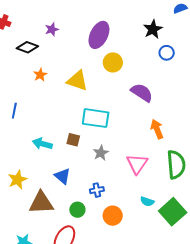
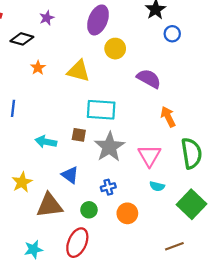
gray star: (101, 153) -> (109, 147), size x1.8
cyan semicircle: (147, 201) -> (157, 186), moved

